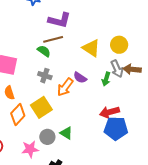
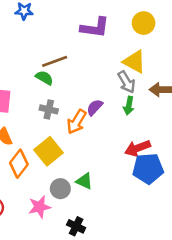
purple L-shape: (59, 20) -> (95, 28), moved
yellow circle: (119, 45) -> (144, 23), moved
yellow triangle: (91, 48) -> (134, 62), moved
gray arrow: (117, 69) -> (126, 82), moved
purple semicircle: (80, 78) -> (95, 107), turned 104

